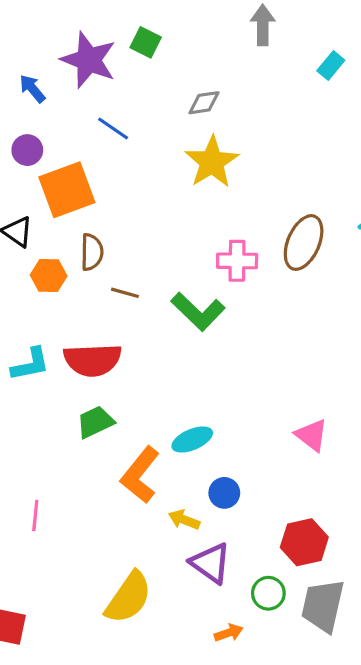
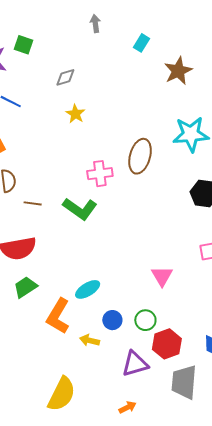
gray arrow: (263, 25) -> (95, 24), size x0.7
yellow star: (212, 162) -> (75, 114), size x0.6
pink triangle: (312, 435) -> (162, 276), turned 30
purple triangle: (211, 563) -> (135, 364), moved, turned -44
green circle: (268, 593) -> (145, 320), moved

